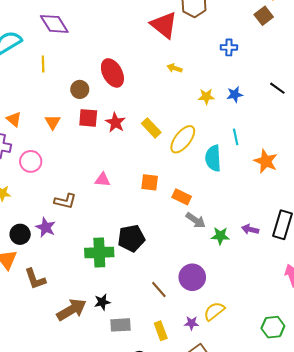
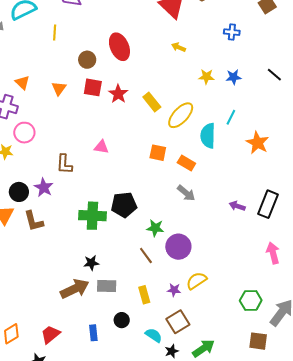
cyan line: (236, 137) -> (231, 117), turned 35
pink circle: (31, 161) -> (24, 133), moved
orange square: (150, 182) -> (158, 153), moved
orange rectangle: (182, 197) -> (186, 163), moved
brown L-shape: (65, 201) -> (64, 164), turned 75
green star: (220, 236) -> (155, 228), moved
brown L-shape: (35, 279) -> (34, 221), moved
brown arrow: (71, 310) -> (75, 289), moved

